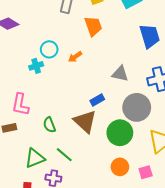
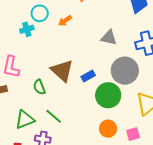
blue rectangle: (97, 100) -> (88, 76), moved
brown triangle: (85, 122) -> (62, 71), moved

